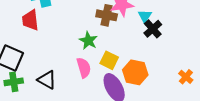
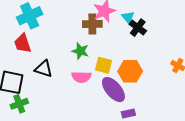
pink semicircle: (84, 68) -> (81, 77), turned 120
black triangle: (47, 80) -> (44, 69), moved

